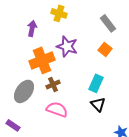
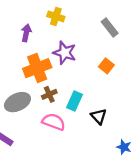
orange square: (105, 49) -> (106, 66), moved
cyan rectangle: (96, 83) -> (75, 101), moved
gray ellipse: (24, 91) -> (17, 102), turned 30

